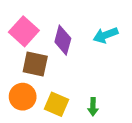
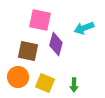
pink square: (24, 31) -> (40, 20), moved, turned -30
purple diamond: (63, 40) -> (56, 44), moved

